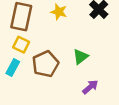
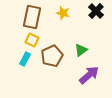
purple arrow: (90, 87) -> (89, 75), size x1.5

